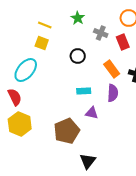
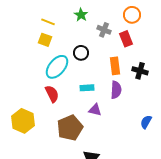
orange rectangle: (112, 69) -> (115, 66), turned 30
cyan ellipse: (26, 70) -> (57, 67), moved
red semicircle: (15, 97) -> (52, 94), moved

